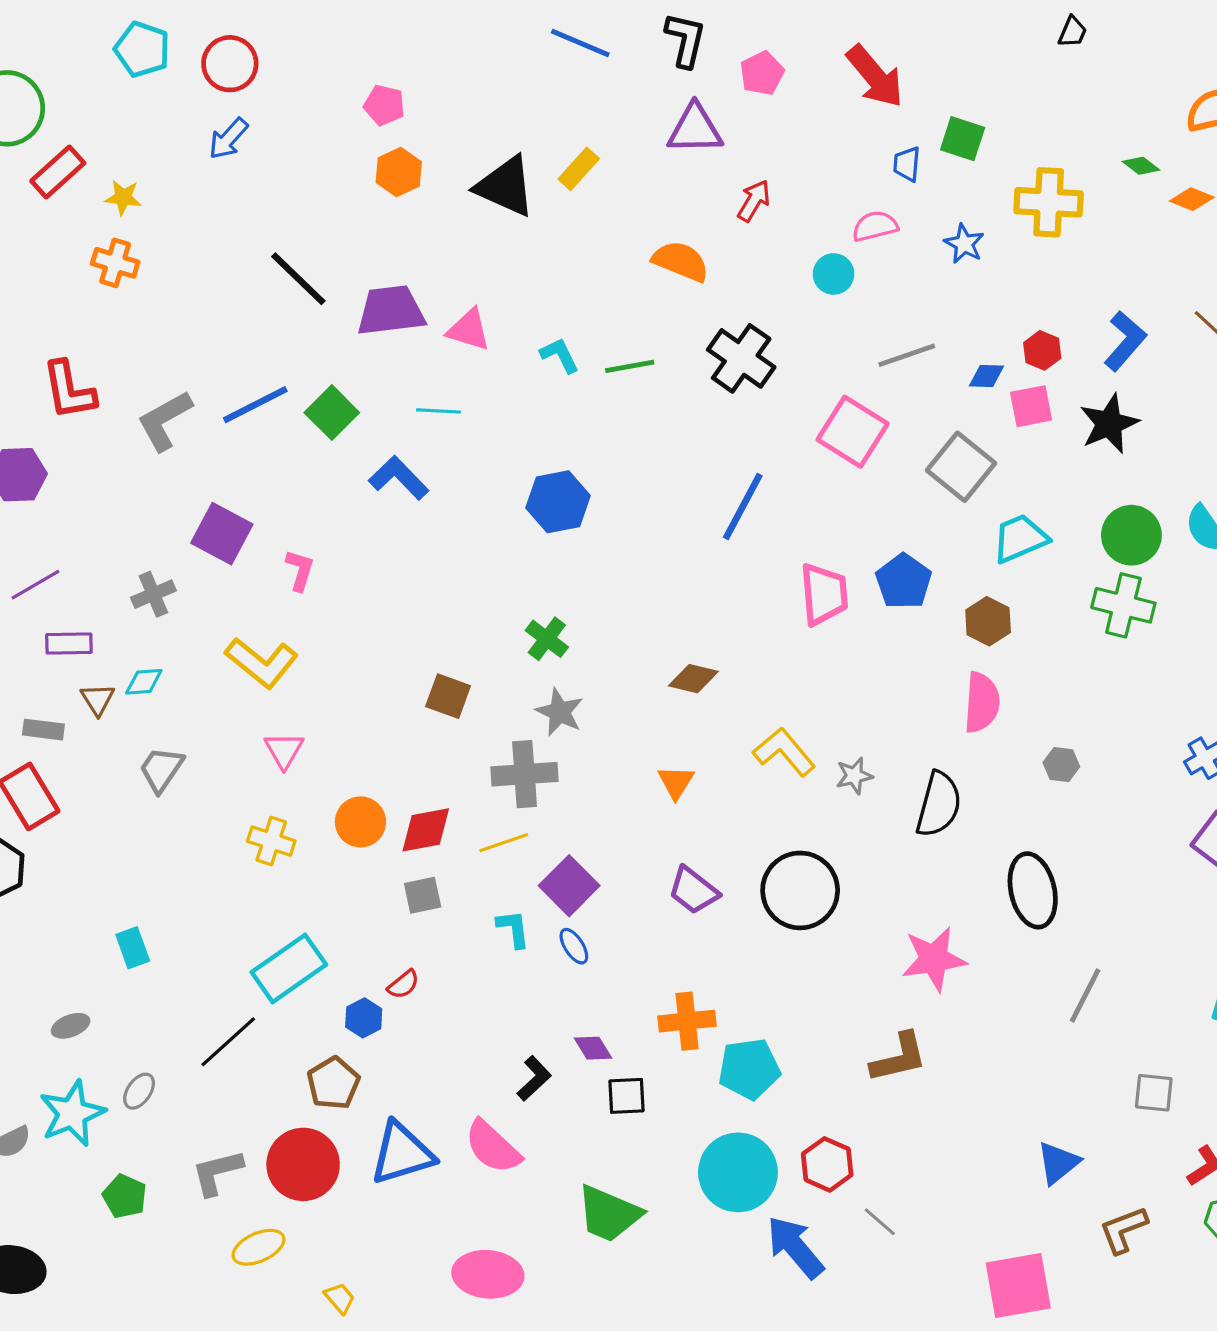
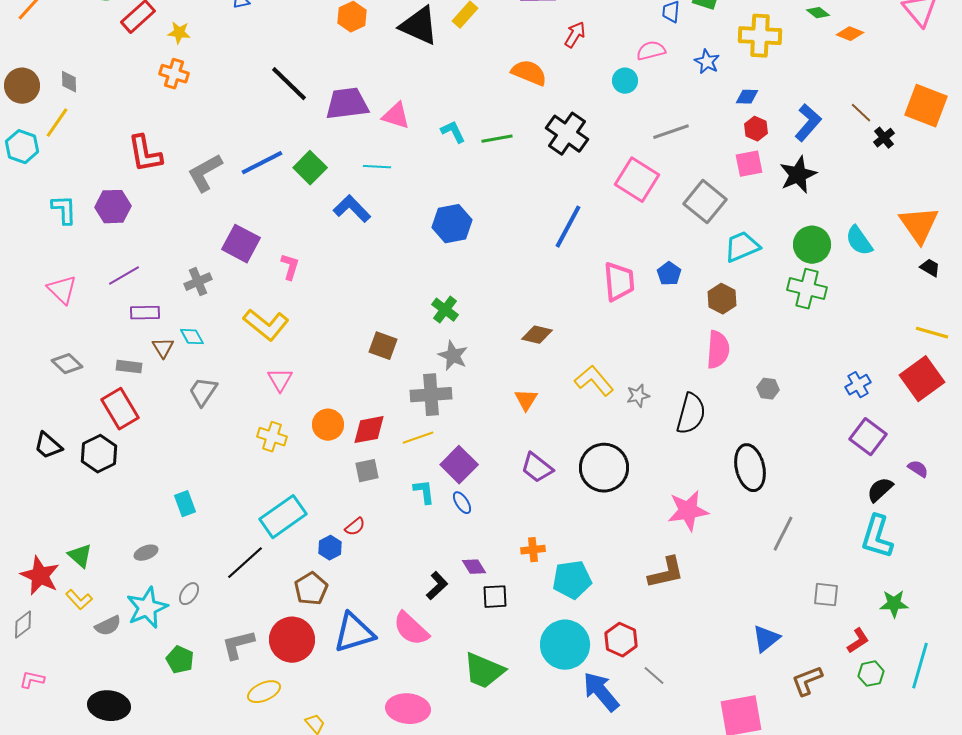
blue diamond: (986, 376) -> (747, 97), moved
blue pentagon: (904, 581) -> (669, 274), size x0.7
cyan diamond: (144, 682) -> (192, 337), turned 65
orange cross: (687, 1021) -> (533, 550), size x0.7

